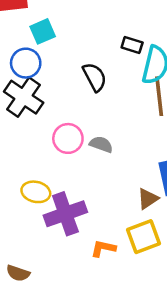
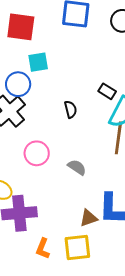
black semicircle: (95, 77) -> (71, 109), size x0.7
gray semicircle: (101, 144) -> (77, 167), moved
orange L-shape: (103, 248) -> (43, 249), turned -95

